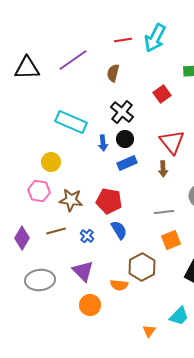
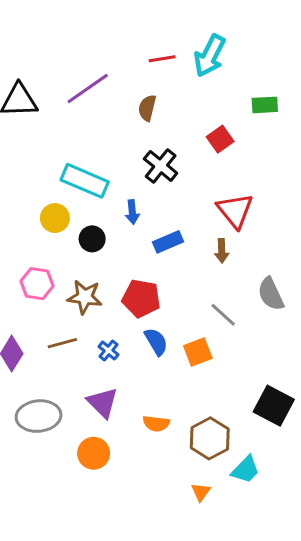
black circle: (125, 139) -> (92, 239), moved
yellow circle: (51, 162) -> (55, 218), moved
gray line: (164, 212) -> (223, 315), turned 48
orange square: (171, 240) -> (198, 352), moved
brown hexagon: (142, 267) -> (210, 438), moved
orange circle: (90, 305) -> (94, 453), moved

